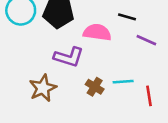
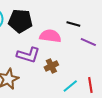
cyan line: (123, 82) -> (70, 86), moved, turned -35
brown cross: (95, 87) -> (51, 66), moved, turned 32

